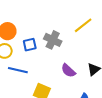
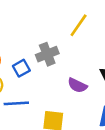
gray cross: (53, 40) -> (47, 54), turned -30

